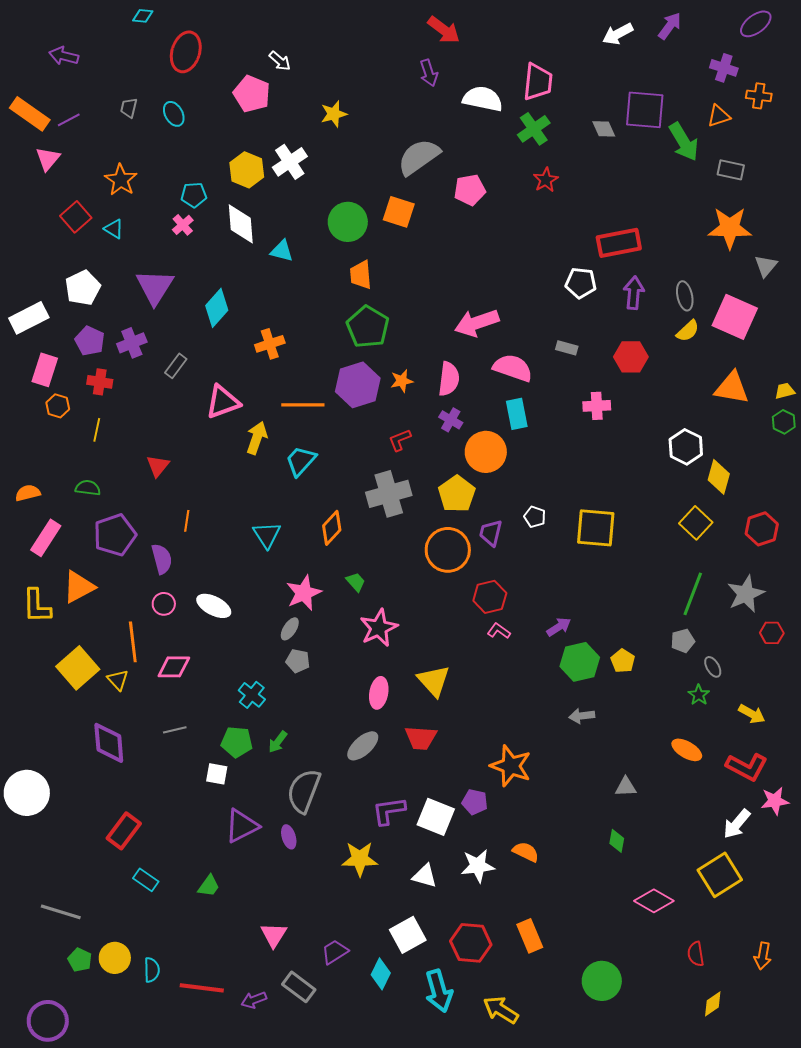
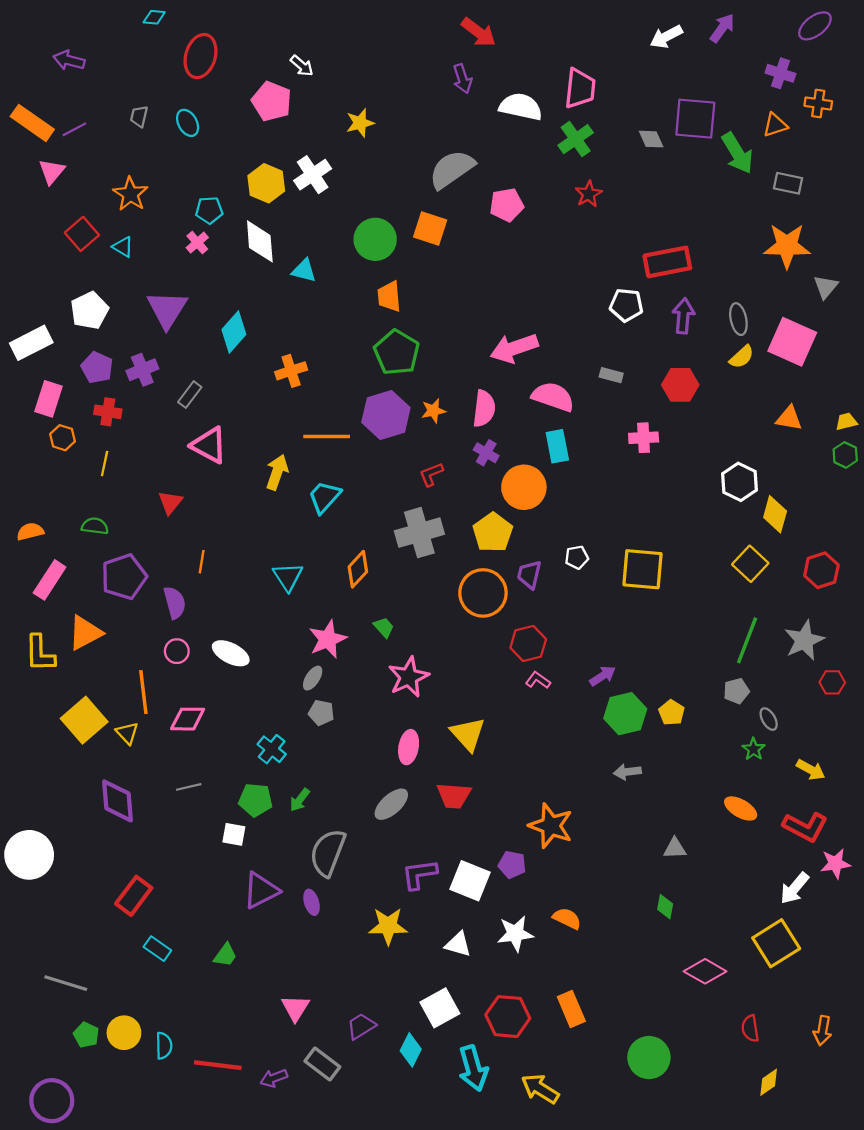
orange triangle: (732, 388) -> (789, 418), size x0.7
pink triangle: (223, 402) -> (209, 445), moved, turned 48
white pentagon: (535, 517) -> (577, 557), turned -30

